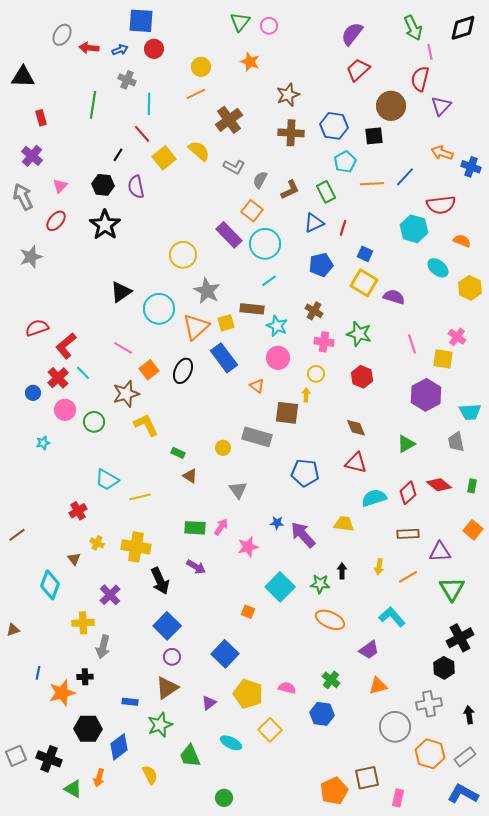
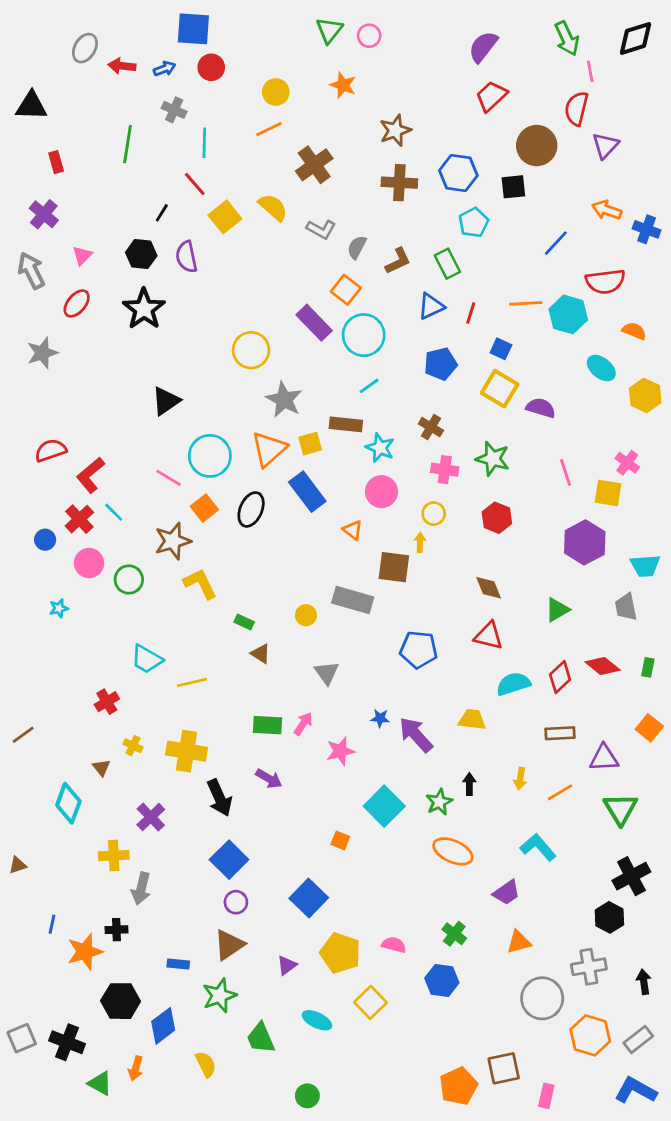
orange line: (372, 184) -> (526, 303), moved
cyan circle: (159, 309) -> (210, 456), moved
green star: (320, 584) -> (439, 802), turned -30

